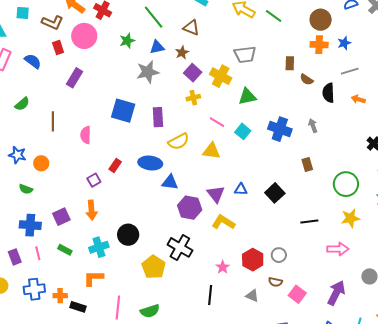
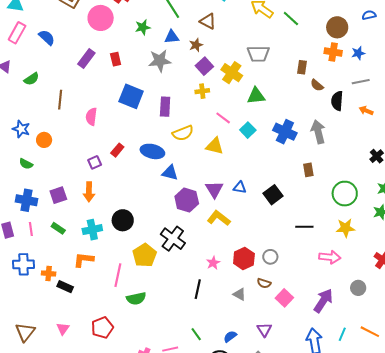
red rectangle: (58, 48) -> (116, 59), moved
gray arrow: (313, 126) -> (318, 132), size x1.6
pink line: (118, 308) -> (118, 275), moved

